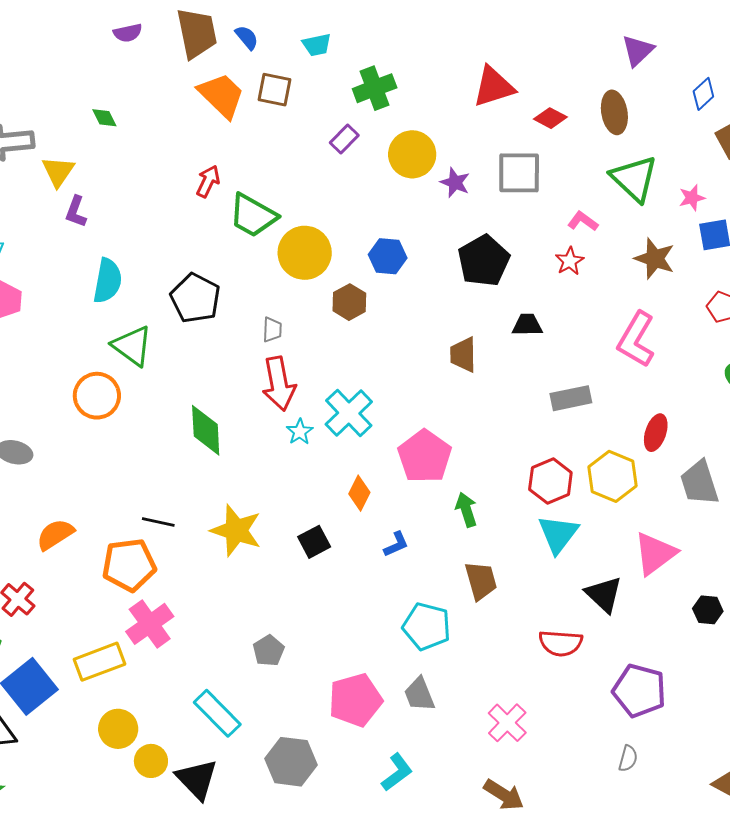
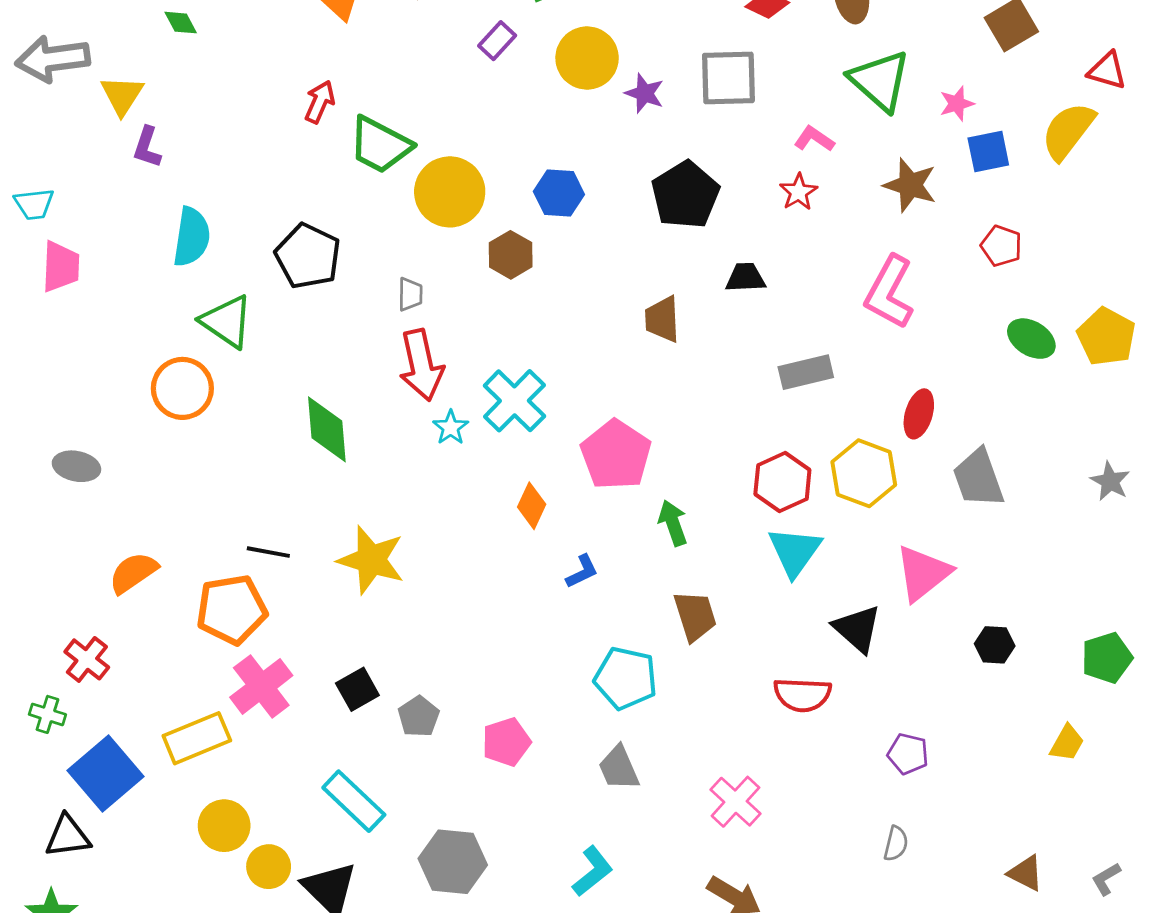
black square: (314, 542) -> (357, 689), moved
purple pentagon: (639, 691) -> (908, 754), size x0.6
pink pentagon: (355, 700) -> (506, 742), moved, size x0.7

